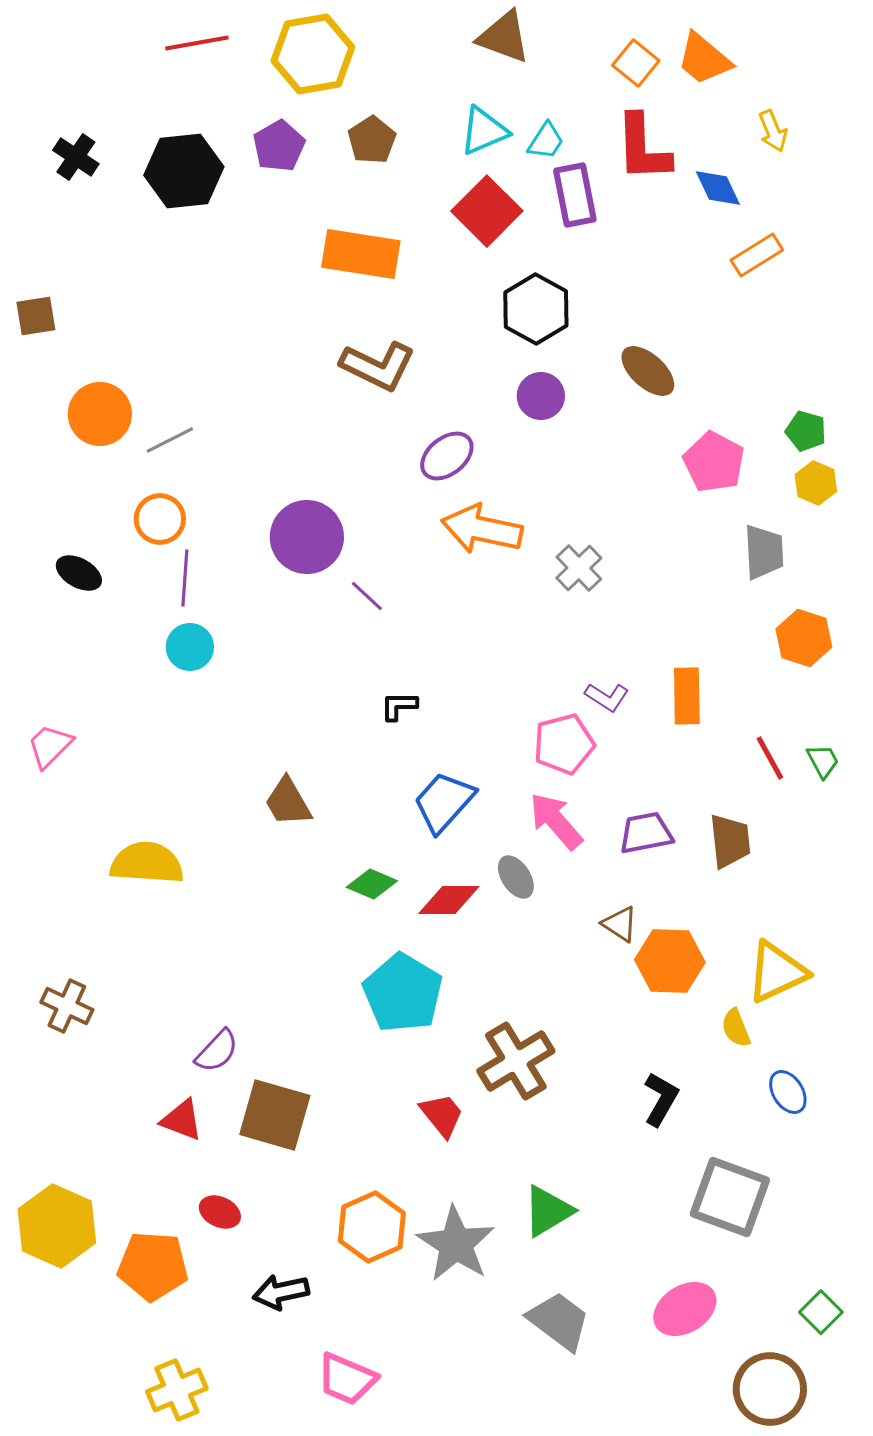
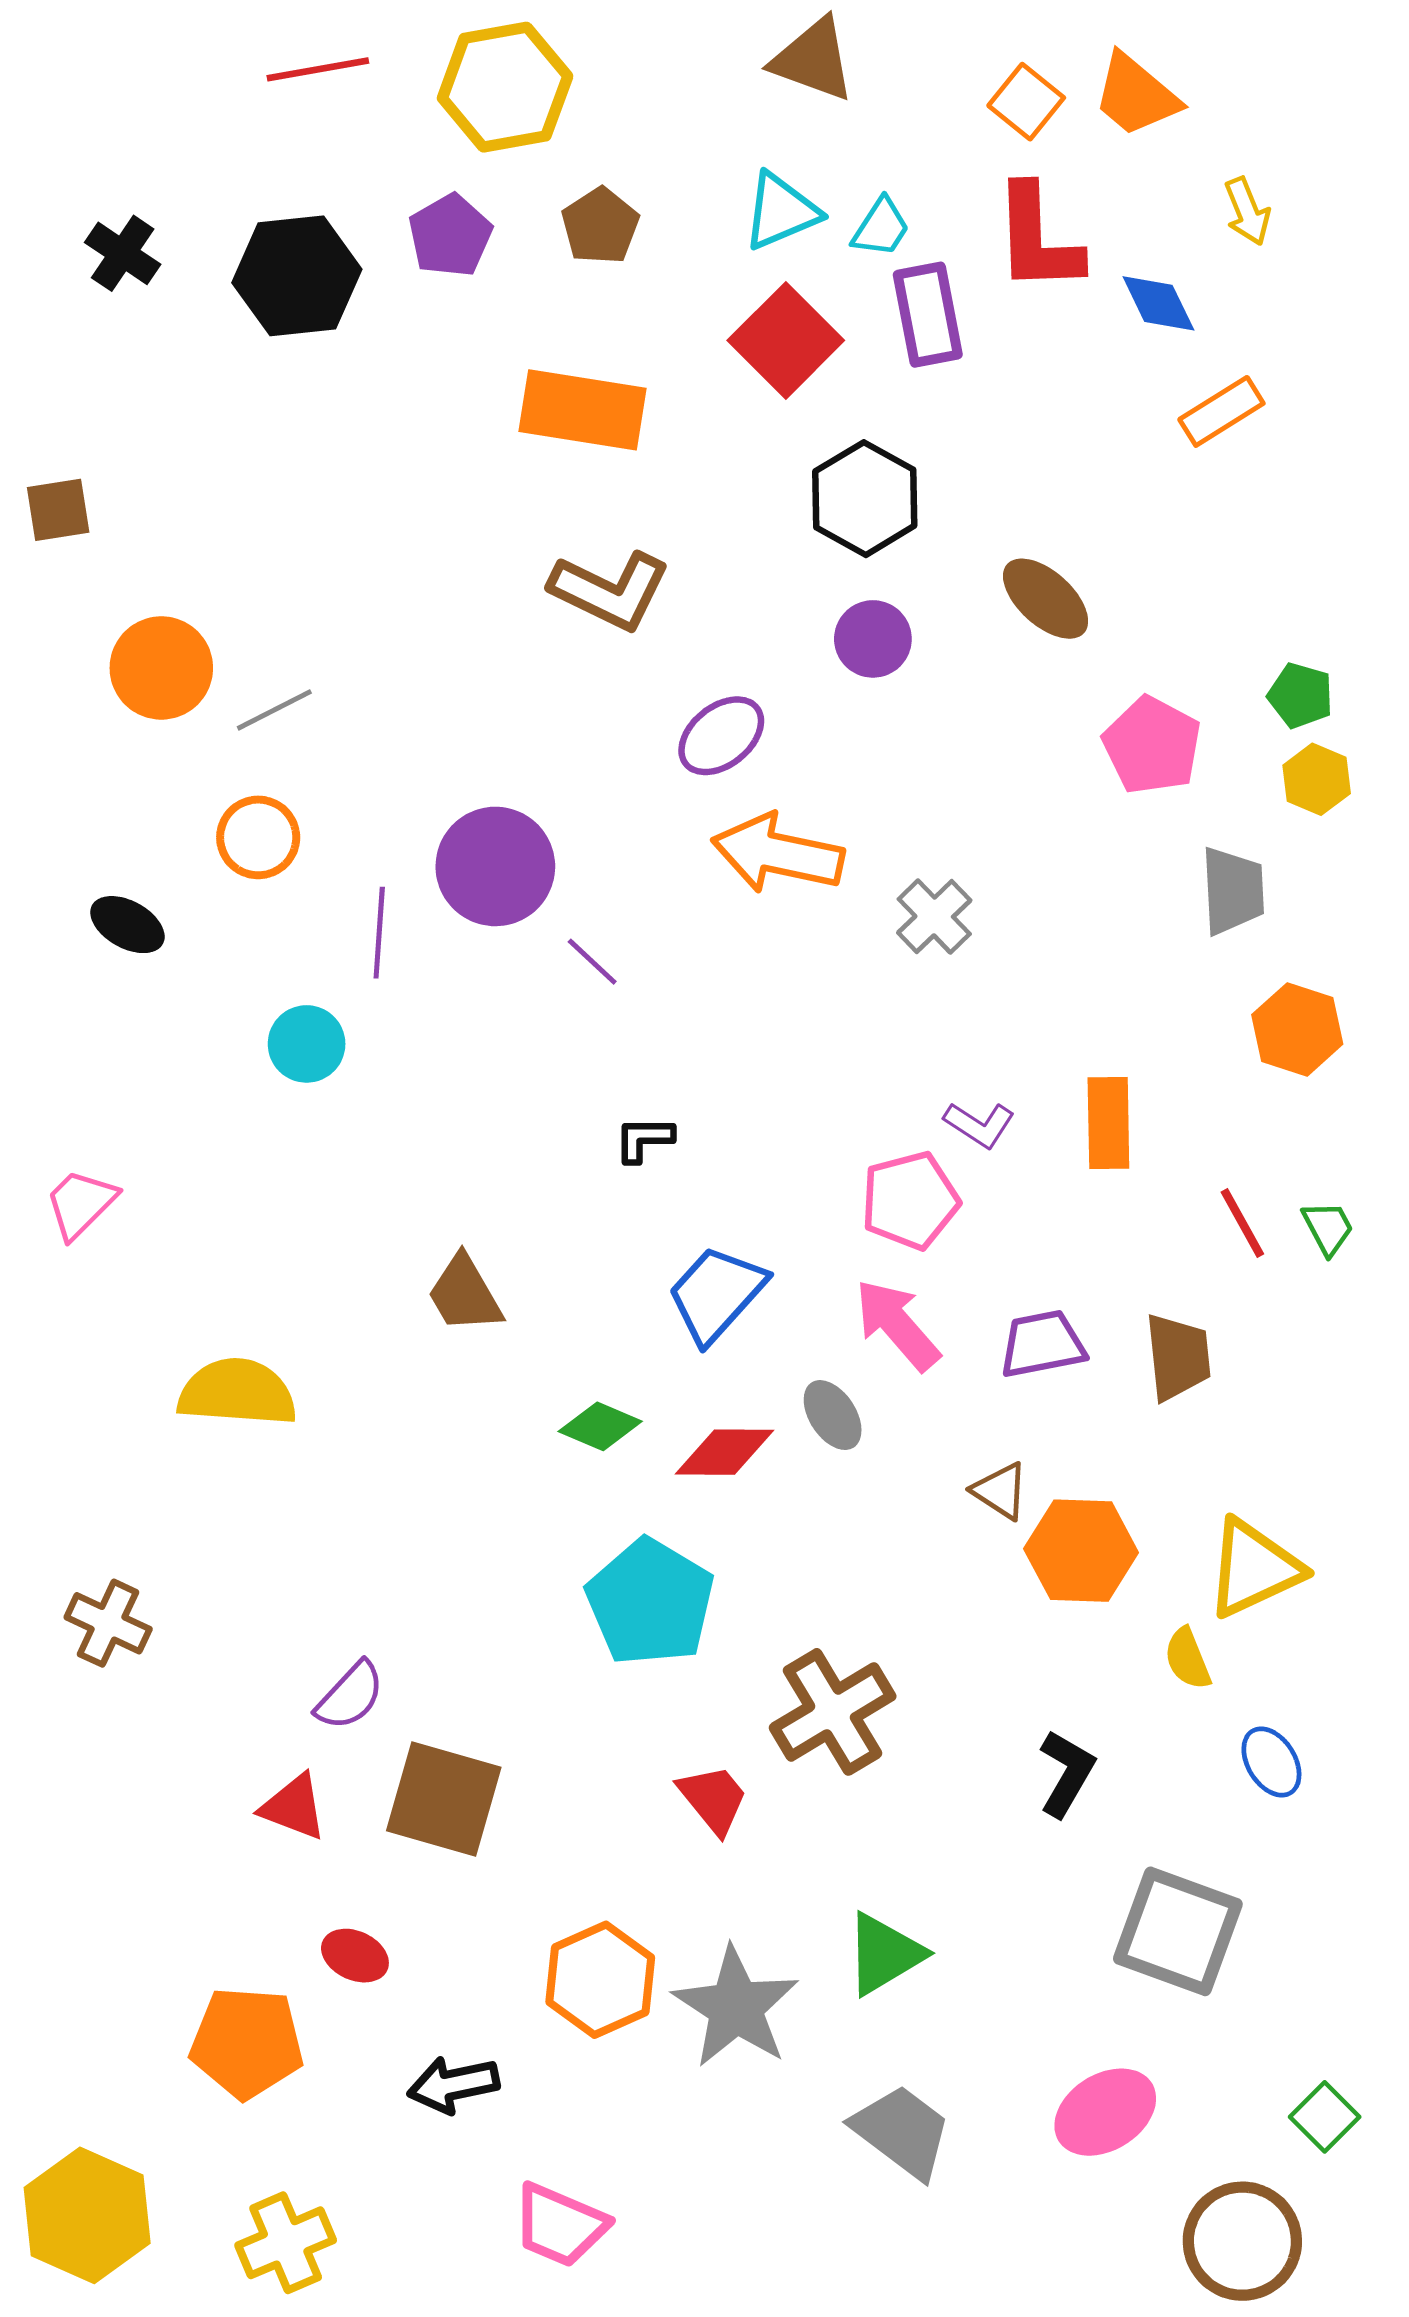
purple line: (185, 578) -> (379, 933), moved
yellow hexagon: (57, 1226) -> (87, 2215), moved

